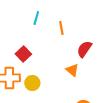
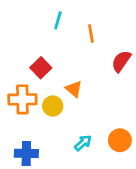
orange triangle: (72, 70) -> (74, 89), moved

